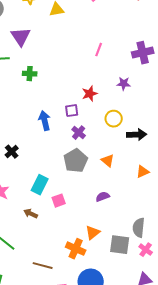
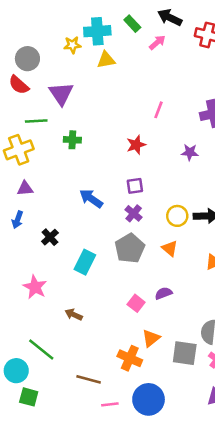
red star: (90, 94) -> (136, 145), moved
purple square: (72, 111) -> (135, 186), moved
yellow circle: (114, 119) -> (177, 216), moved
blue arrow: (45, 121) -> (91, 198), turned -42
cyan rectangle: (40, 185) -> (85, 262), moved
pink square: (59, 201) -> (136, 303), moved, turned -32

